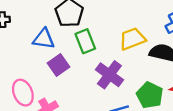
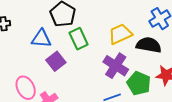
purple cross: (109, 75) -> (116, 66), moved

